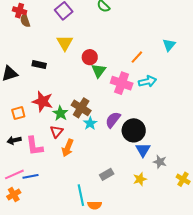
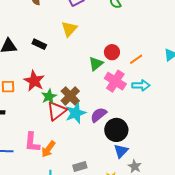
red circle: (90, 57) -> (112, 52), moved
cyan star: (90, 123) -> (76, 113), size x1.5
red triangle: (57, 132) -> (57, 111), moved, size x1.5
pink L-shape: (35, 146) -> (32, 142), moved
orange arrow: (68, 148) -> (48, 149), moved

